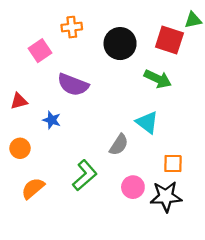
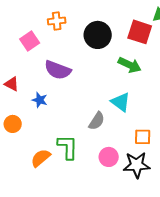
red triangle: (19, 101) -> (12, 84), turned 42
green L-shape: (85, 175) -> (68, 147), turned -48
orange semicircle: (33, 188) -> (41, 158), moved

